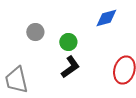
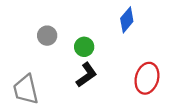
blue diamond: (106, 18) -> (127, 20), turned -35

